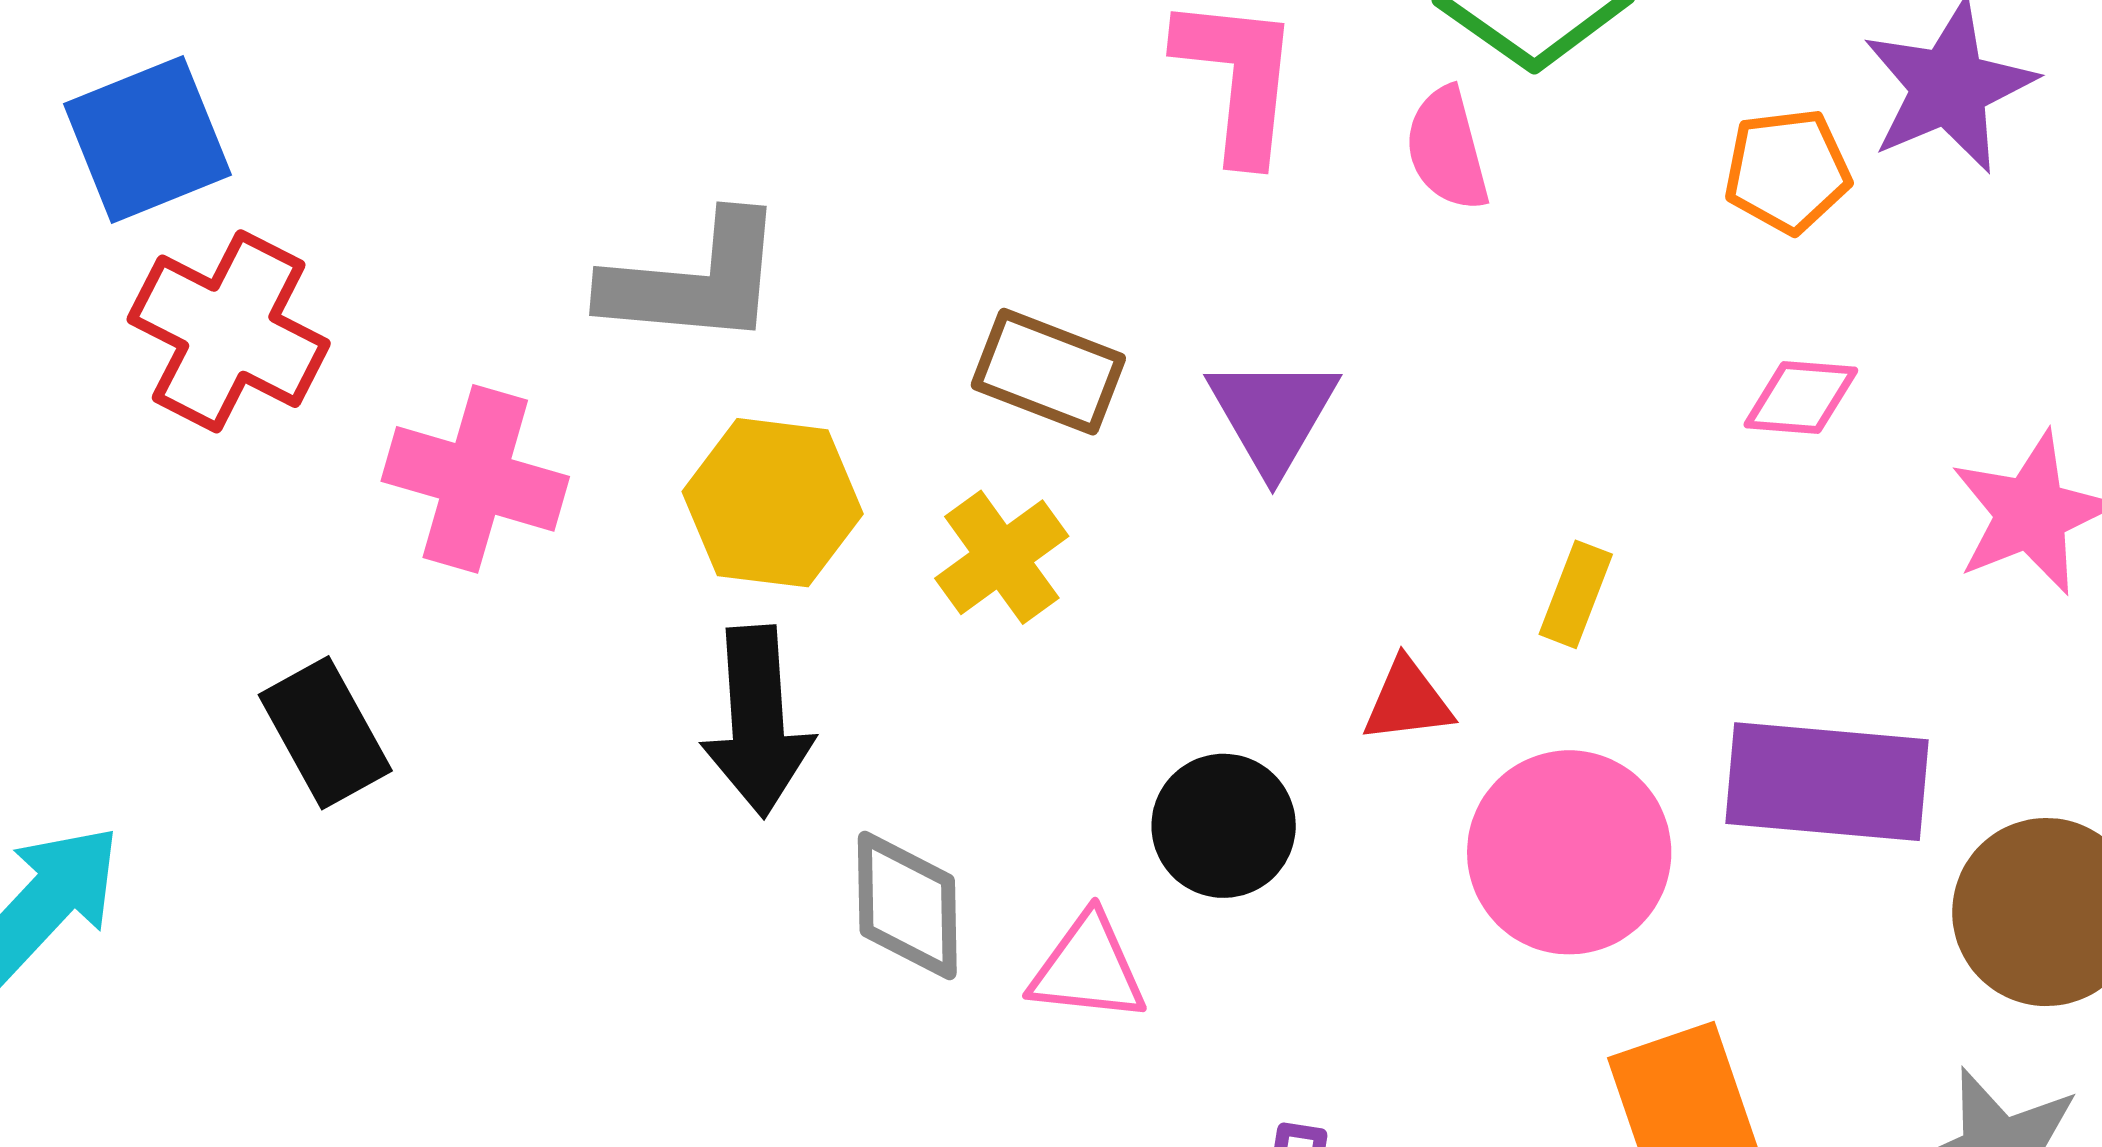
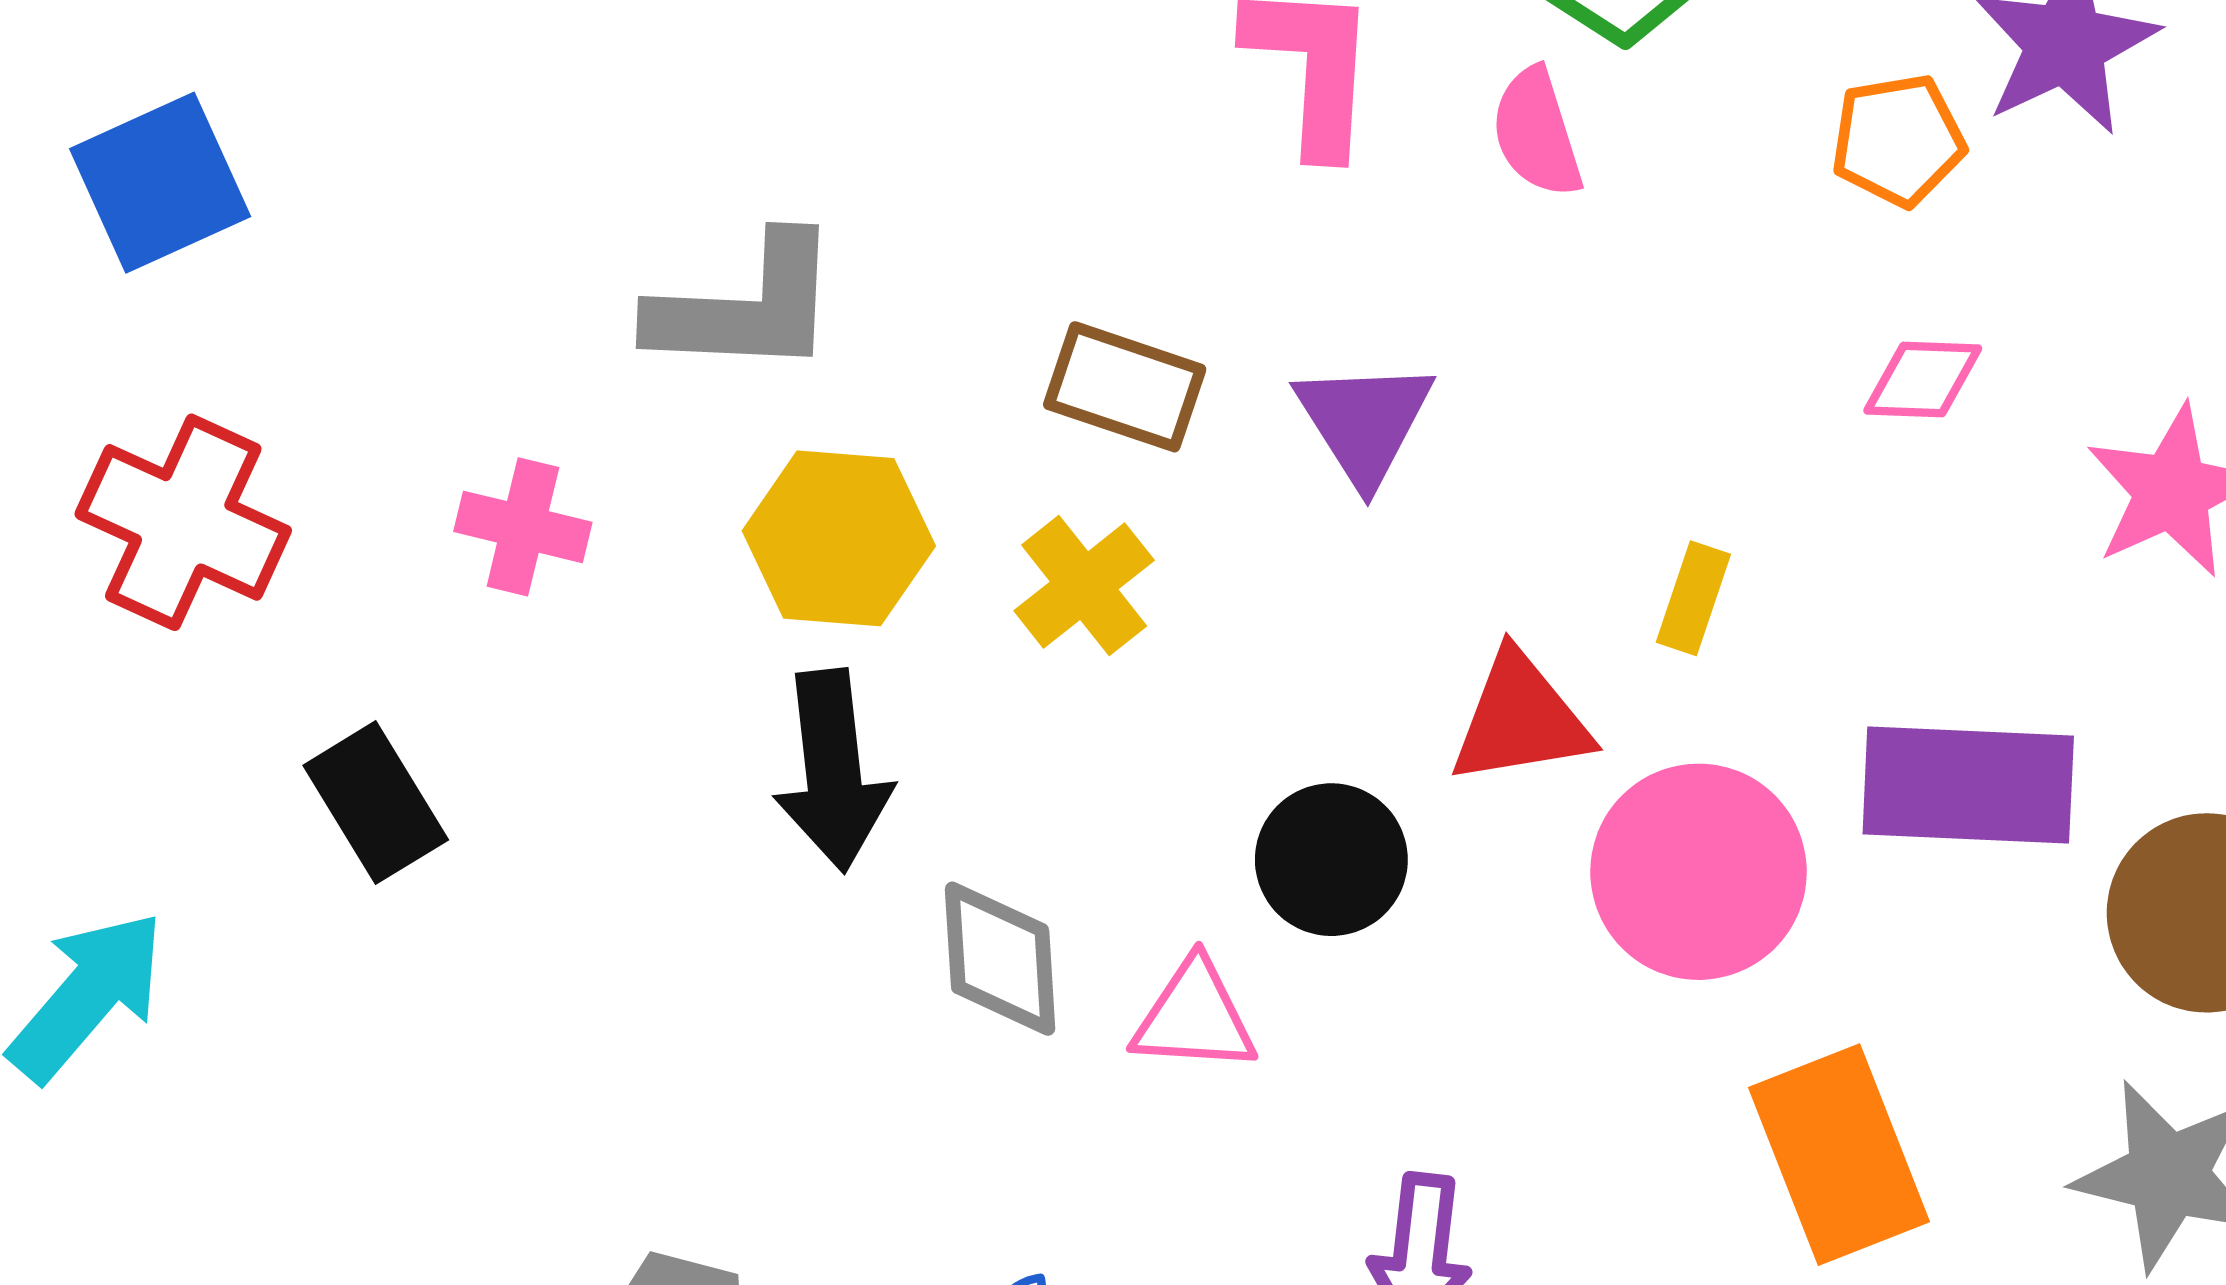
red cross: (229, 331) -> (183, 522), moved
pink cross: (475, 479) -> (523, 527), size x0.7
red triangle: (1408, 701) -> (1520, 719), size x1.5

